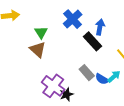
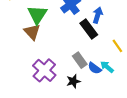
green triangle: (41, 32) -> (37, 15), size x1.5
cyan arrow: (114, 76) -> (107, 67), turned -104
black star: (67, 94) -> (73, 81), moved

